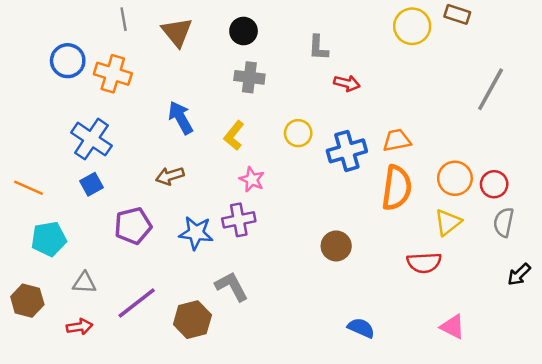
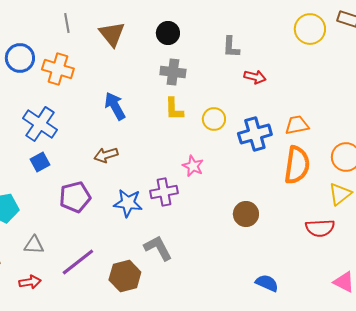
yellow L-shape: (234, 136) -> (174, 109), moved, turned -40
pink star: (252, 179) -> (193, 166), moved

